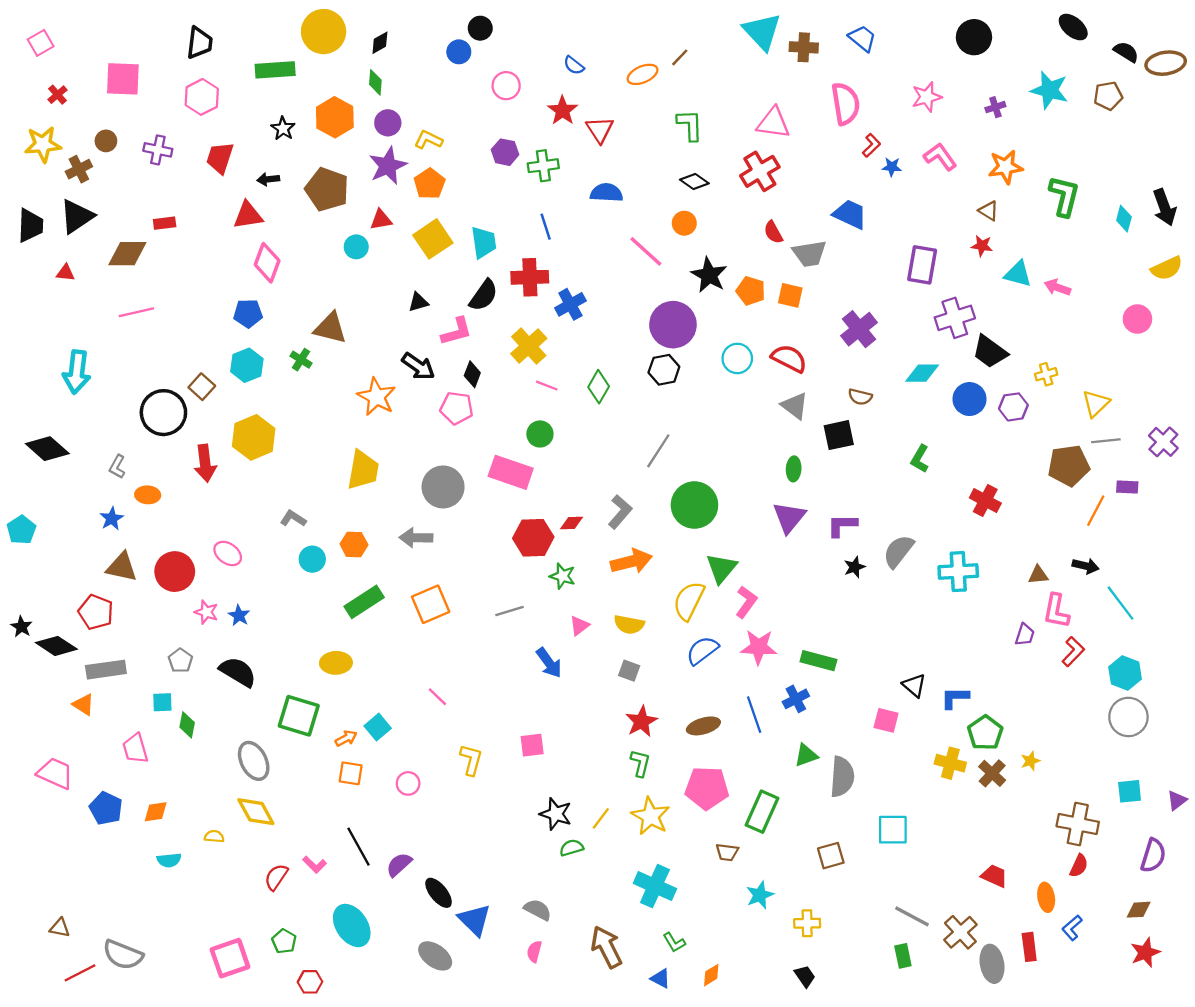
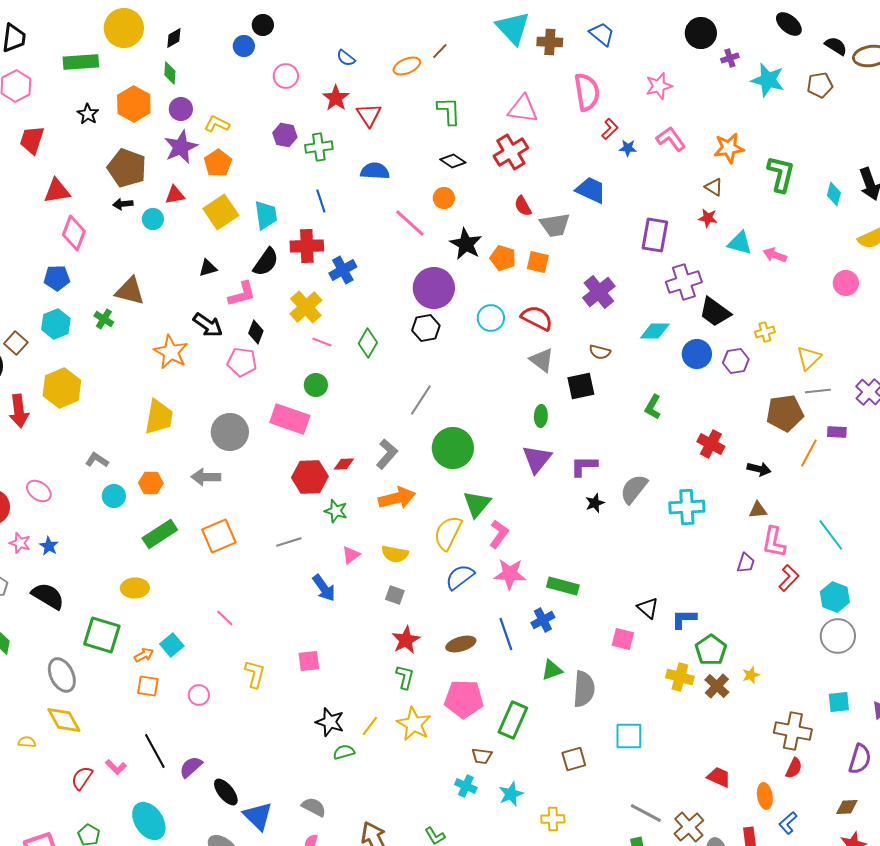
purple cross: (995, 107) -> (730, 58), moved
black arrow: (268, 179) -> (123, 204), moved
black arrow: (1086, 566) -> (759, 469), moved
cyan cross: (655, 886) -> (466, 786), moved, size x0.6

